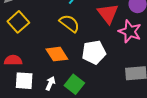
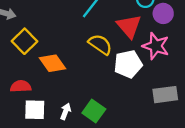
yellow semicircle: (69, 23) -> (100, 44), moved
white pentagon: (94, 52) -> (128, 64), moved
orange diamond: (57, 54) -> (53, 63), moved

